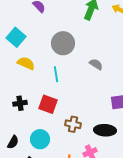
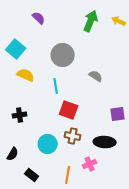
red square: (48, 104) -> (69, 110), moved
cyan circle: (40, 139) -> (48, 144), moved

